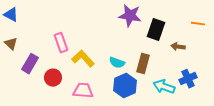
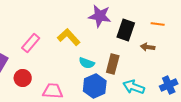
orange line: (198, 24) -> (158, 24), moved
pink rectangle: (61, 43) -> (31, 43), turned 60
yellow L-shape: (83, 59) -> (69, 37), moved
blue cross: (188, 79) -> (169, 85), moved

